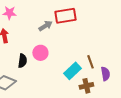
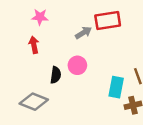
cyan rectangle: (72, 71) -> (116, 87), turned -36

